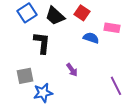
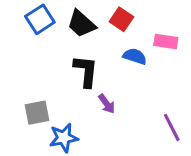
black L-shape: (42, 43) -> (86, 71), moved

